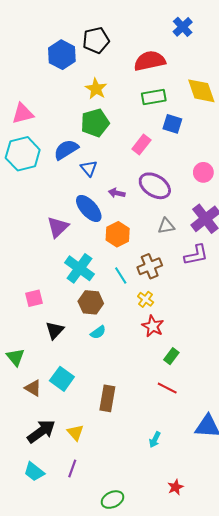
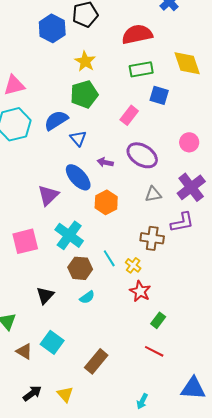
brown cross: (150, 266) -> (152, 238), moved, turned 30
cyan line: (121, 276) -> (109, 258), moved
pink square: (34, 298) -> (25, 241), moved, size x1.5
brown rectangle: (107, 398) -> (96, 361), turned 30
black arrow: (41, 431) -> (32, 393), size x0.7

